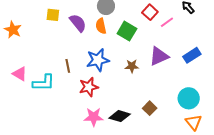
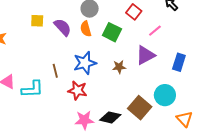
pink line: (167, 22) -> (155, 31), moved
blue rectangle: (192, 55) -> (179, 62), moved, turned -36
red star: (89, 87) -> (77, 90), turned 30
cyan circle: (189, 98) -> (165, 95), moved
brown square: (150, 108) -> (140, 108), size x1.6

